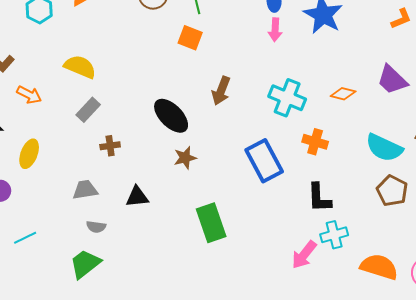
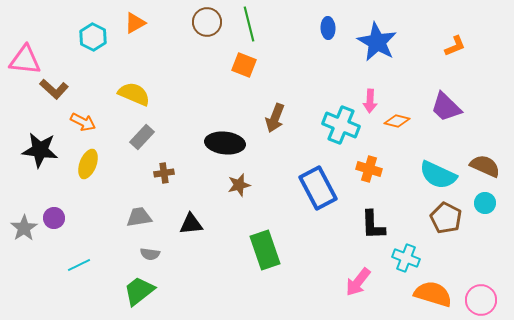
pink arrow: (275, 30) -> (370, 101), moved
black ellipse: (171, 116) -> (225, 143), turned -39
yellow ellipse: (29, 154) -> (88, 164), moved
cyan cross: (334, 235) -> (406, 258), moved, turned 36

